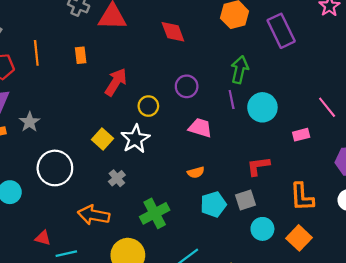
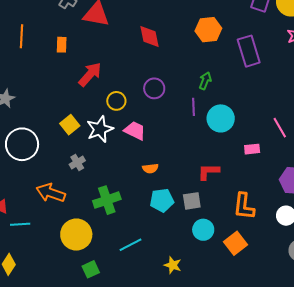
green arrow: (240, 70) -> (205, 81), size x0.7
pink trapezoid: (200, 128) -> (135, 131), moved

